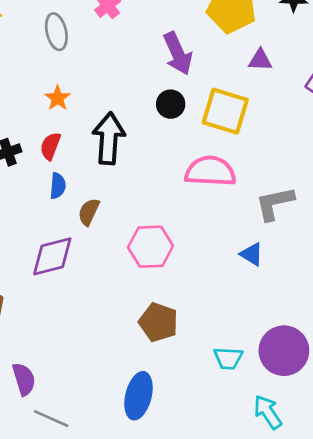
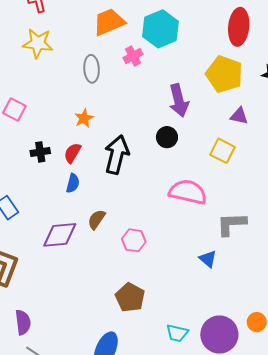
yellow square: (225, 111) -> (223, 151), moved, size x0.7
brown semicircle: (89, 212) -> (97, 219), moved
pink hexagon: (151, 247) -> (134, 240), size x0.7

